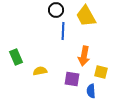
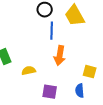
orange arrow: (84, 56) -> (60, 56), moved
purple square: (72, 79) -> (50, 92), moved

